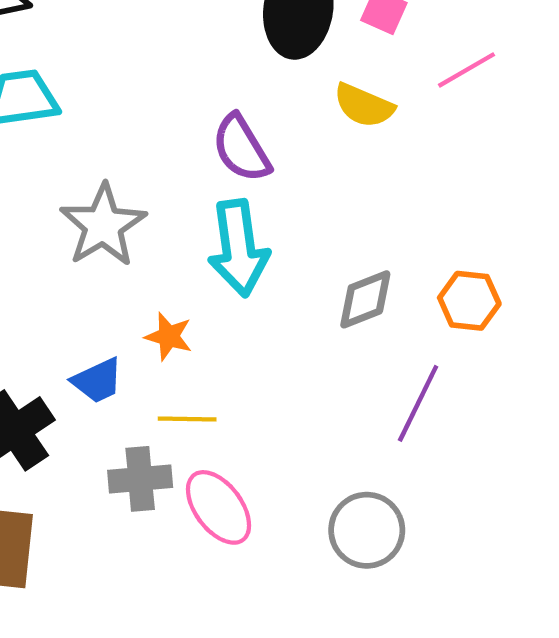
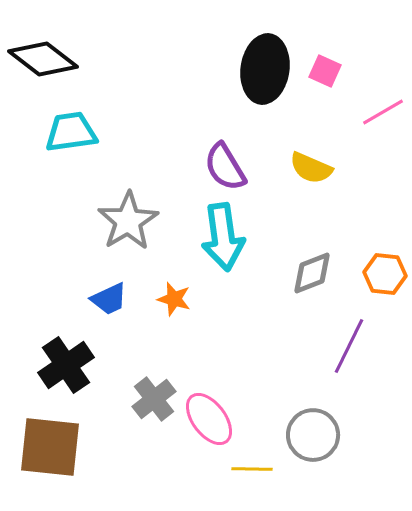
yellow semicircle: (364, 106) -> (311, 168), moved
blue trapezoid: (97, 381) -> (109, 299), moved
yellow line: (187, 419) -> (252, 469), moved
gray cross: (140, 479) -> (154, 399), turned -33

